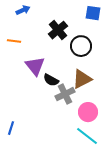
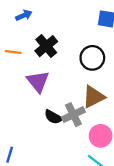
black cross: (58, 30) -> (46, 46), moved
black semicircle: (51, 80) -> (53, 117), moved

